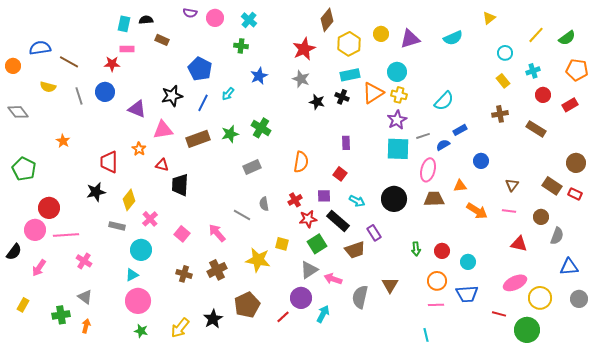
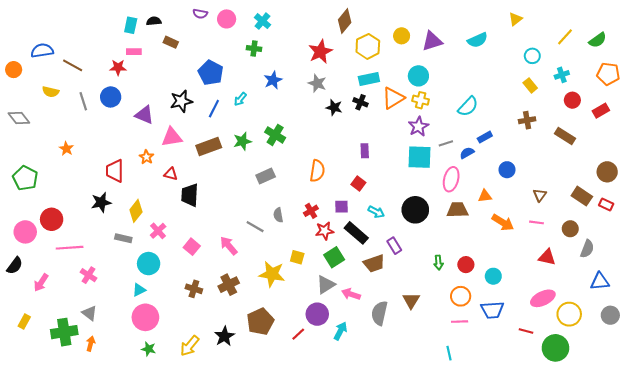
pink circle: (35, 230) -> (25, 232), moved
green cross: (61, 315) -> (64, 332), size x1.4

